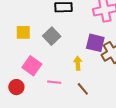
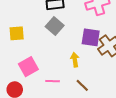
gray square: (52, 36) -> (55, 26), moved
pink square: (32, 66) -> (28, 67), turned 30

